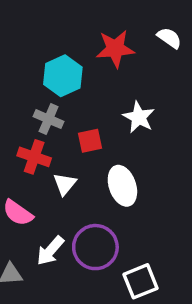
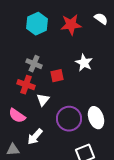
cyan hexagon: (63, 76) -> (37, 24), moved
white ellipse: (122, 186) -> (96, 118), moved
purple circle: (95, 247) -> (69, 119), moved

